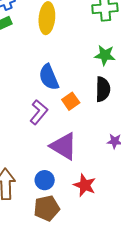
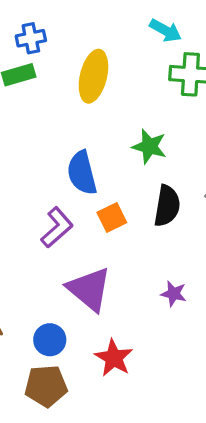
green star: (105, 55) -> (149, 146), moved

